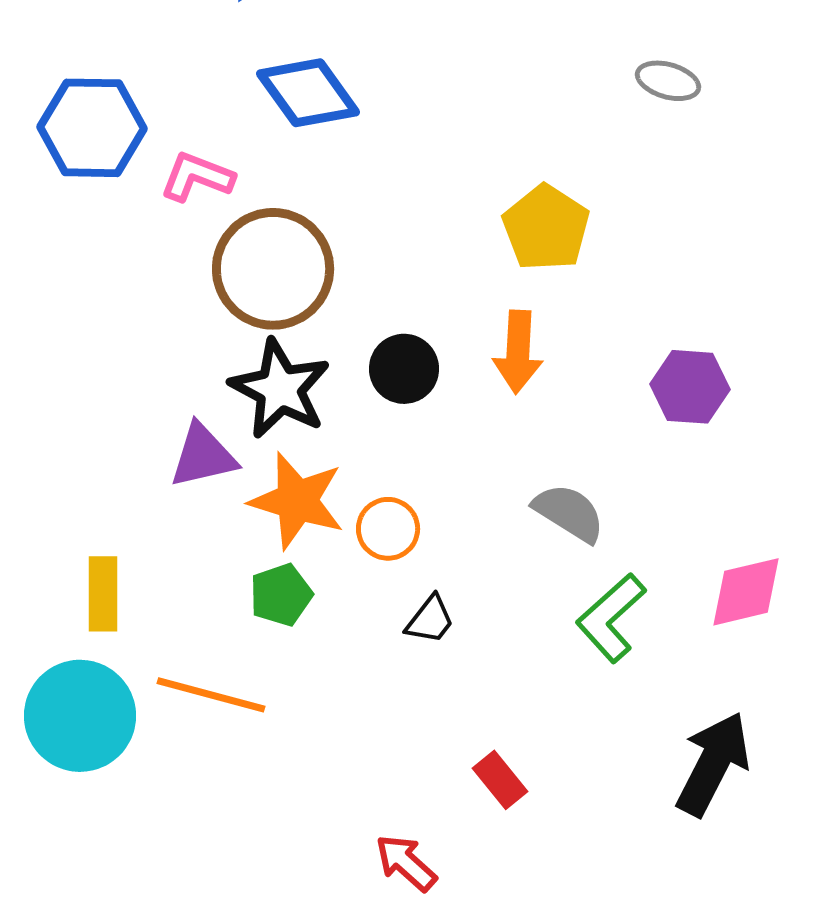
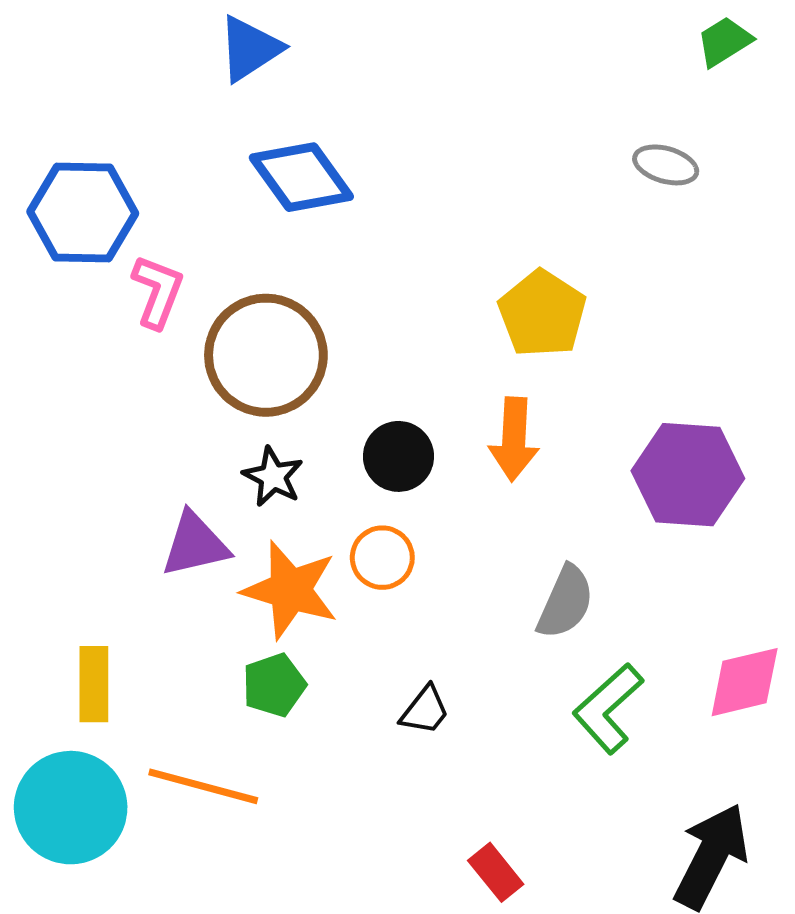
pink L-shape: (197, 177) -> (158, 291), moved, turned 90
purple hexagon: (690, 387) -> (688, 475), size x1.4
black star: (280, 389) -> (273, 477), size x0.6
gray semicircle: (569, 513) -> (565, 602), turned 82
orange circle: (388, 529) -> (382, 558), moved

